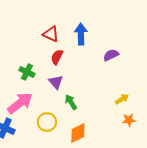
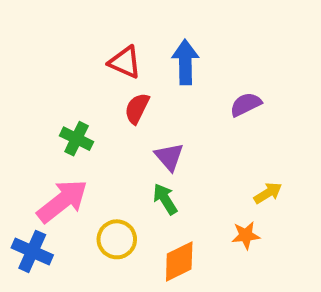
purple triangle: (56, 82) -> (169, 157), moved
orange star: (129, 120) -> (246, 235), moved

